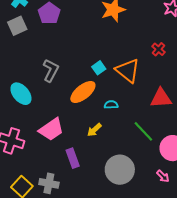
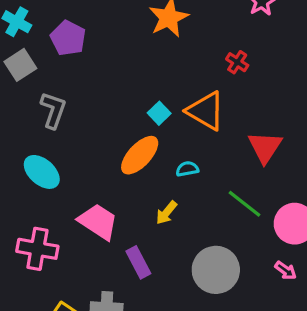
red cross: (159, 49) -> (237, 62), moved
gray L-shape: (51, 70) -> (53, 110), moved
red triangle: (161, 98) -> (265, 147), turned -45
pink trapezoid: (51, 129) -> (98, 222), turned -104

